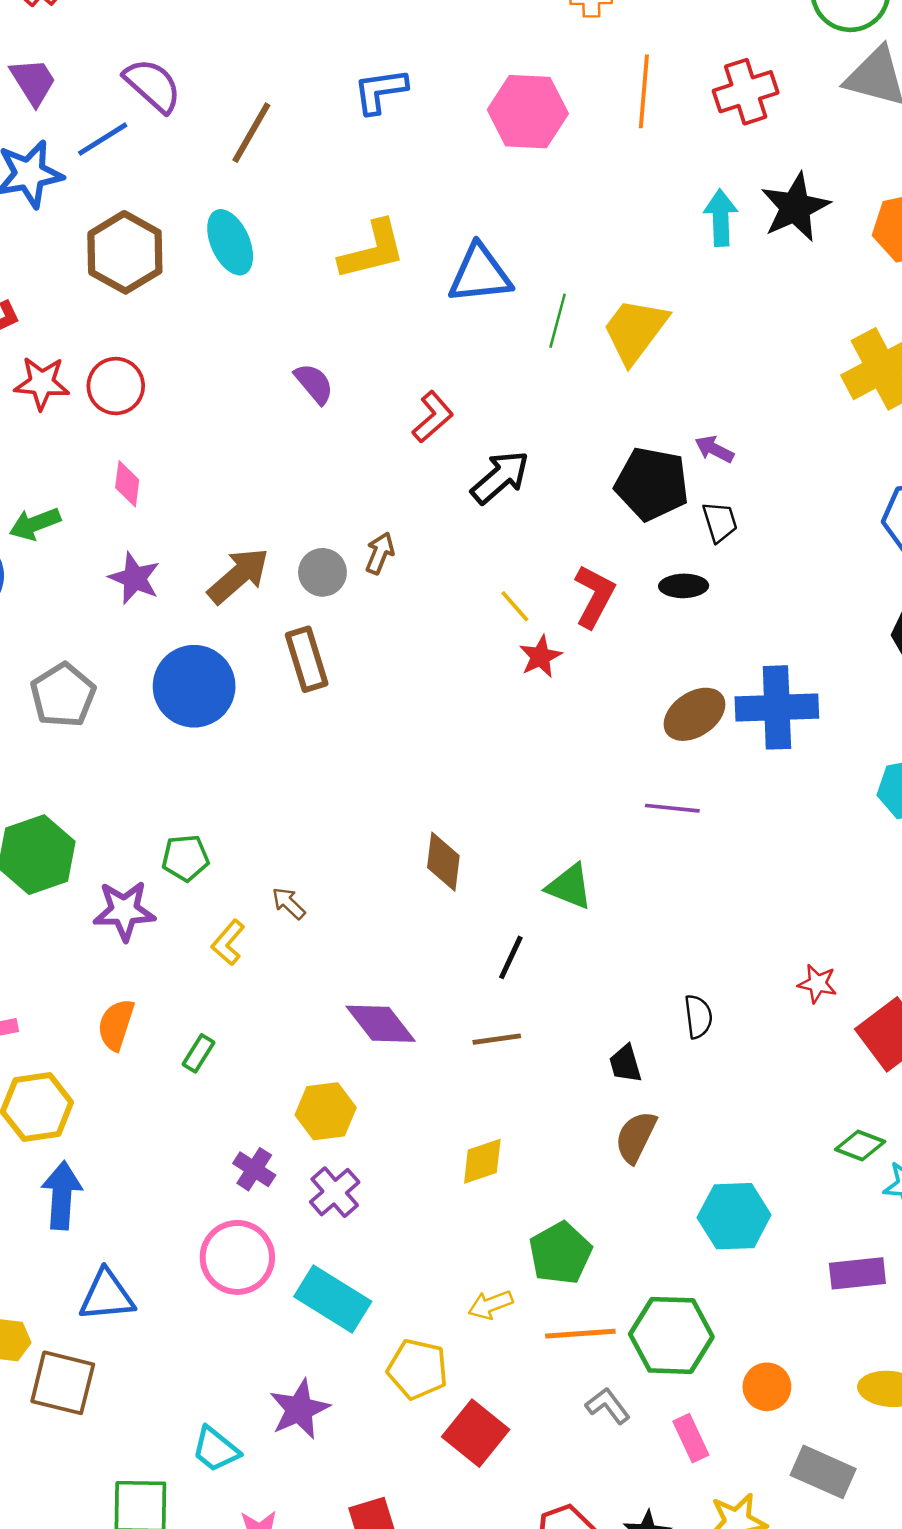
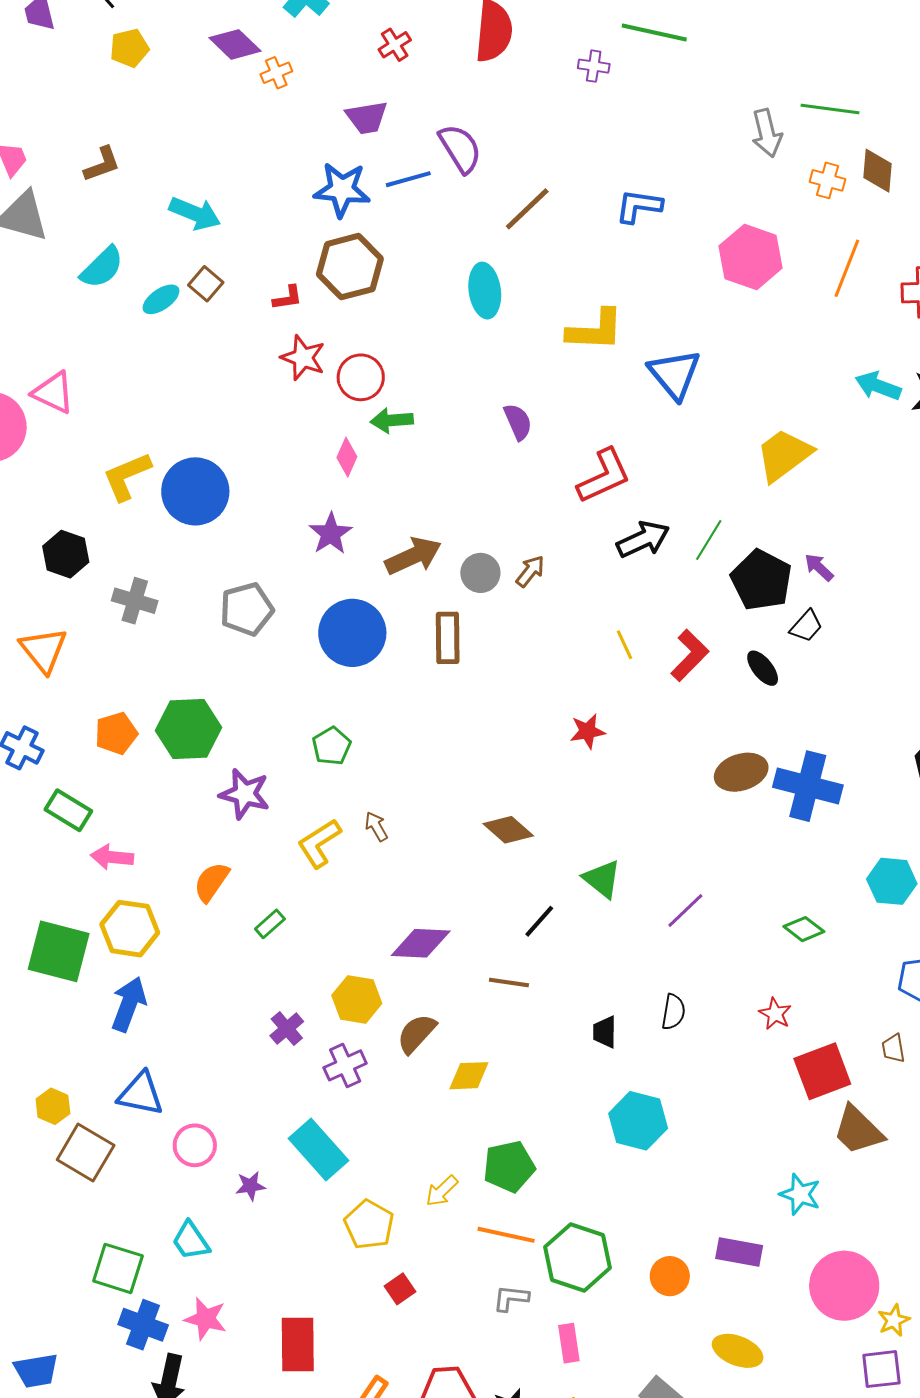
purple trapezoid: (33, 82) -> (367, 117), turned 96
cyan arrow: (721, 218) -> (878, 386), turned -84
brown hexagon: (125, 252) -> (350, 267), moved
blue triangle: (480, 274) -> (675, 374), turned 40
green line: (558, 321) -> (709, 540), moved
red L-shape: (433, 417) -> (604, 476), size x1.4
black trapezoid: (720, 522) -> (806, 626), turned 42
green arrow: (35, 524) -> (392, 420), moved
black ellipse: (684, 586) -> (763, 668), turned 36
red star: (540, 657) -> (587, 731), moved
purple line: (672, 808) -> (685, 910), moved, turned -66
green pentagon: (185, 858) -> (332, 746), moved, turned 30
brown diamond: (443, 862) -> (508, 830), turned -72
yellow L-shape: (228, 942) -> (319, 843), size x1.4
purple diamond: (381, 1024) -> (421, 943), turned -66
brown semicircle: (636, 1137) -> (416, 1034), moved
green diamond: (860, 1146) -> (804, 929), moved
cyan hexagon: (734, 1216) -> (638, 1121), moved
pink circle: (237, 1257) -> (195, 1145), moved, size x0.7
yellow arrow: (490, 1305) -> (442, 1191), turned -39
orange circle: (767, 1387) -> (670, 1276), moved
gray L-shape: (608, 1406) -> (511, 1298), turned -63
purple star: (299, 1409) -> (250, 1186), moved, size x0.6
red square: (476, 1433) -> (400, 1289), size x0.6

